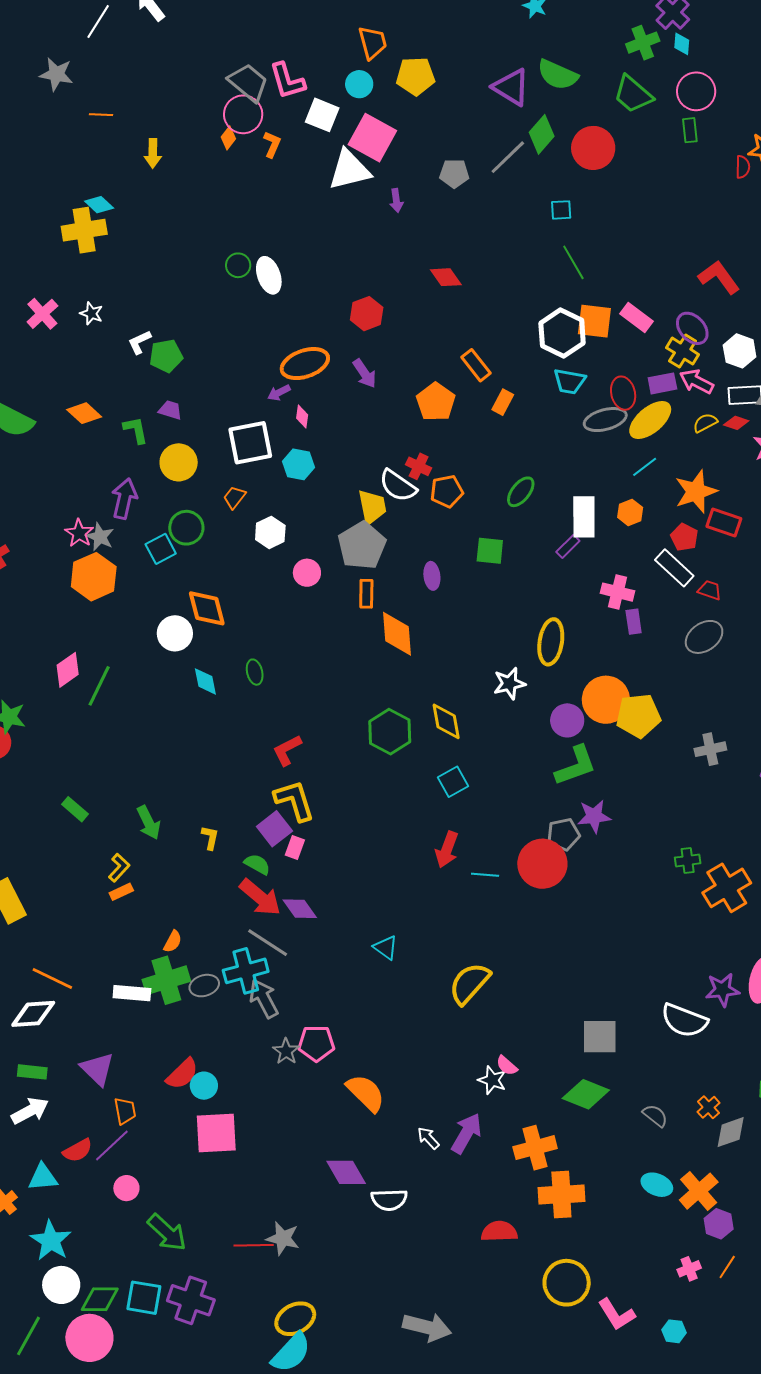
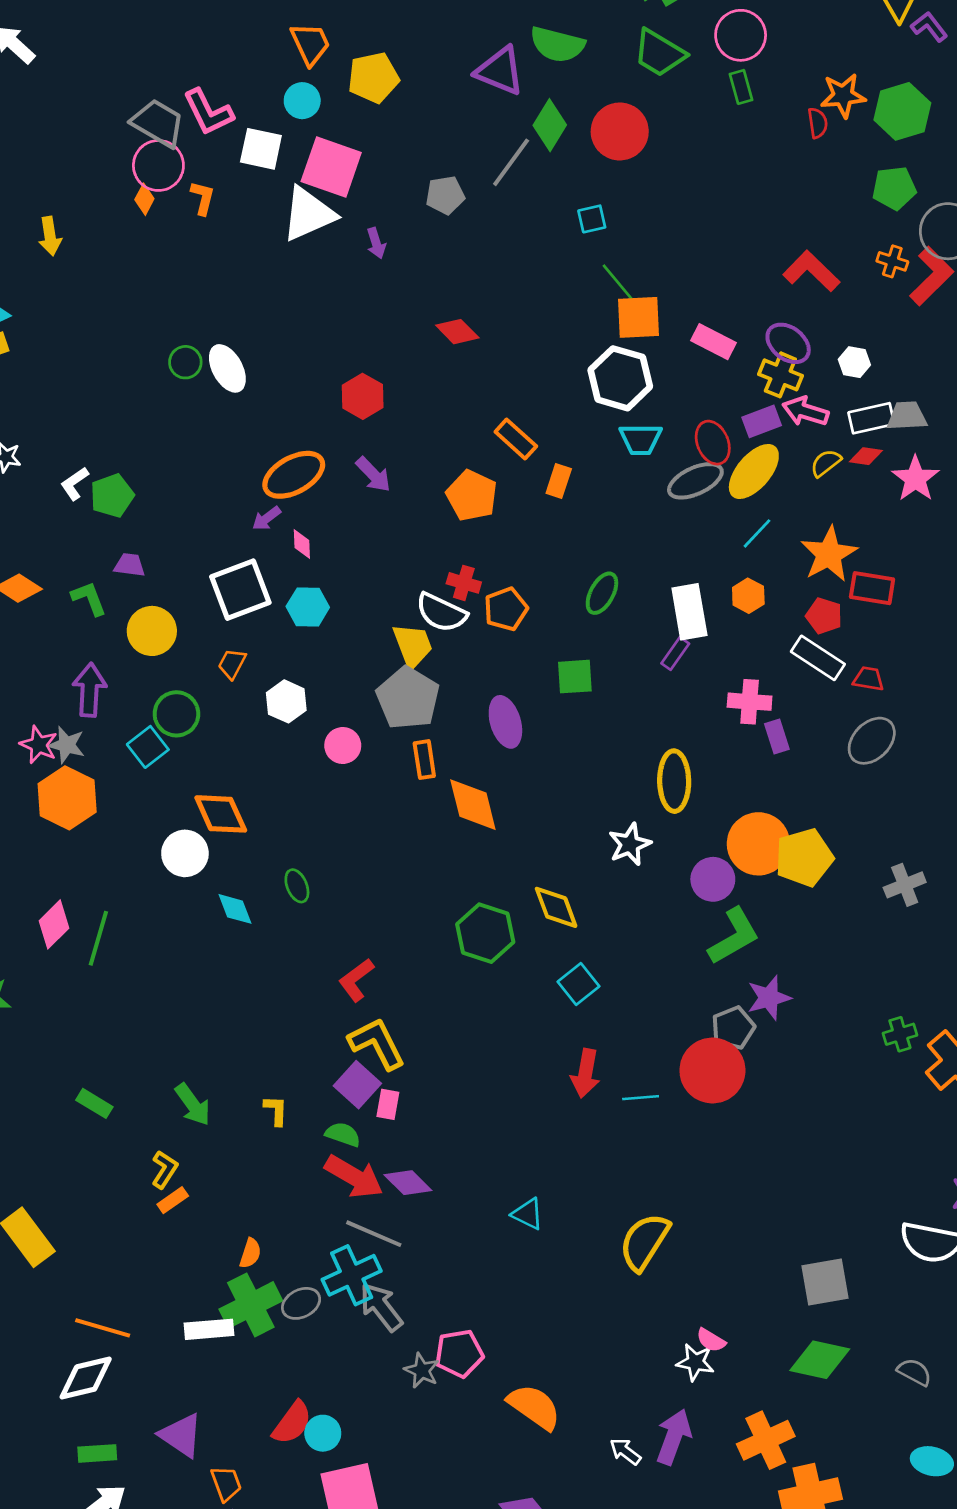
orange square: (594, 321) -> (639, 317), moved
white hexagon: (740, 351) -> (854, 362), size x0.7
purple ellipse: (432, 576) -> (505, 722), size x1.4

